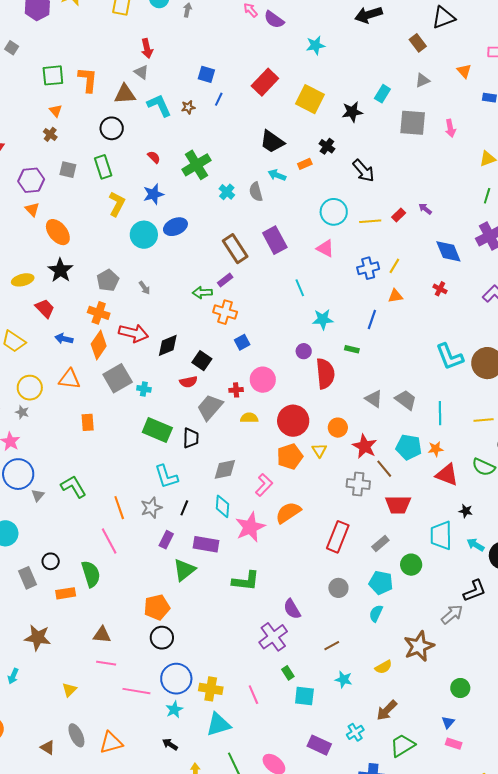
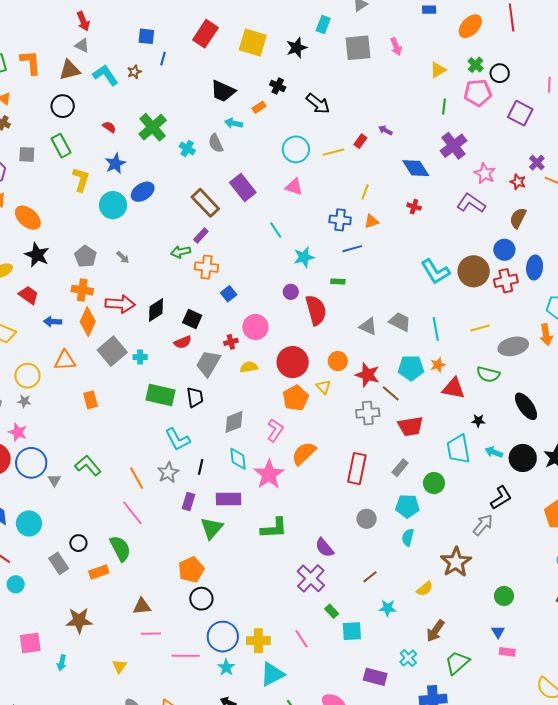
blue cross: (368, 268) -> (340, 220), moved, turned 30
blue line: (372, 320) -> (352, 249), turned 66

